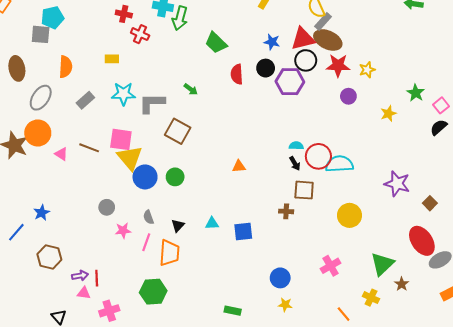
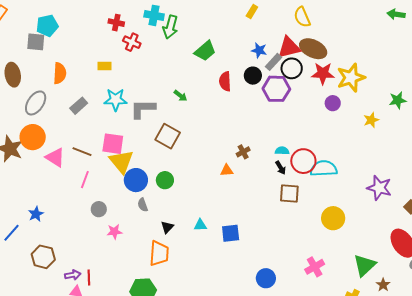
gray rectangle: (323, 21) -> (273, 62), moved
green trapezoid: (216, 43) -> (205, 51), turned -85
yellow star: (367, 70) -> (351, 78), size x1.8
green star: (416, 93) -> (398, 100), turned 30
pink triangle: (61, 154) -> (55, 157), size x1.5
brown cross: (286, 211) -> (243, 152), moved, turned -32
gray semicircle: (149, 217) -> (143, 205), moved
pink line: (146, 242) -> (85, 180), moved

